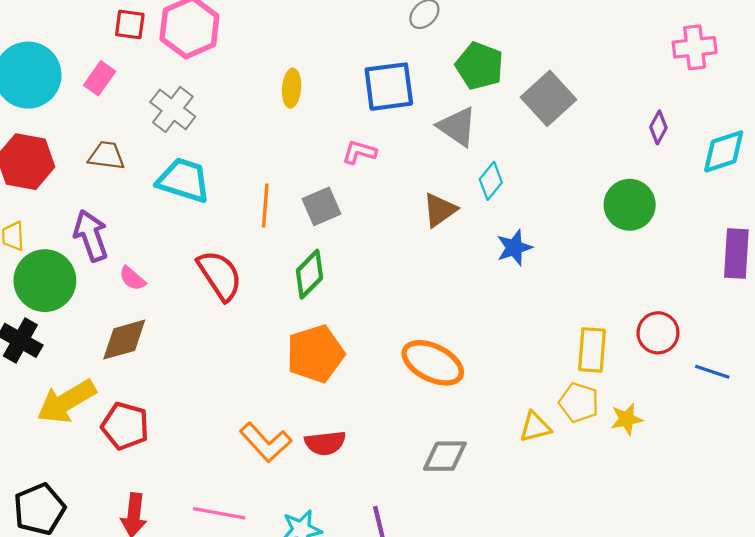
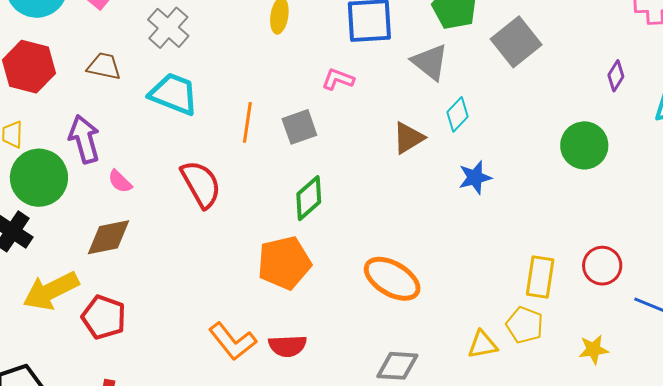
green diamond: (309, 274) -> (309, 198), moved
yellow star: (627, 419) -> (593, 350), moved

